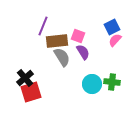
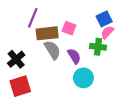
purple semicircle: (83, 52) -> (74, 56), moved
black cross: (25, 78) -> (16, 59), moved
green cross: (112, 82) -> (98, 47), moved

